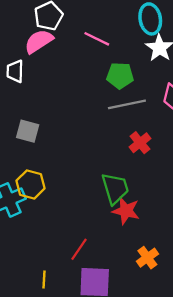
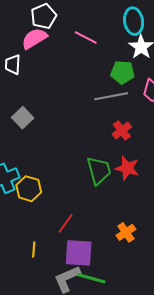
green pentagon: (120, 76) -> (123, 72), moved
gray square: (28, 131) -> (23, 118), turned 30
yellow hexagon: (31, 184) -> (29, 189), moved
red star: (126, 211) -> (127, 168), moved

